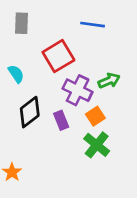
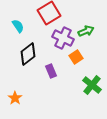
purple rectangle: (61, 120) -> (51, 71), moved
green cross: (97, 145) -> (92, 85), moved

